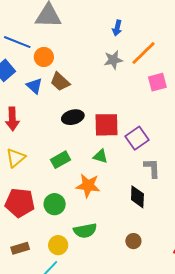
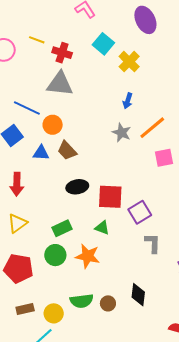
gray star: (113, 60) -> (122, 133), turned 30
blue triangle: (34, 86) -> (41, 153), turned -42
black diamond: (137, 197) -> (138, 295), moved
green circle: (55, 204) -> (55, 255), moved
brown circle: (133, 241) -> (108, 303), moved
brown rectangle: (20, 248) -> (25, 309), moved

